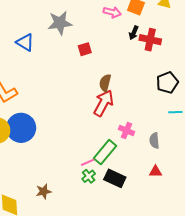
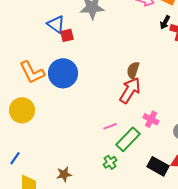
red square: (85, 49) -> (67, 35), moved
blue circle: (21, 128) -> (63, 73), moved
pink line: (88, 162) -> (110, 126), moved
black rectangle: (115, 178) -> (158, 166), moved

